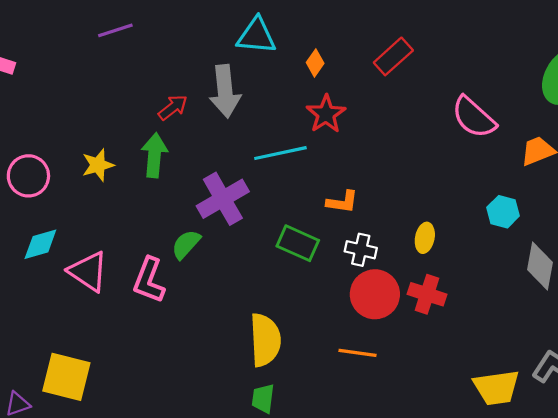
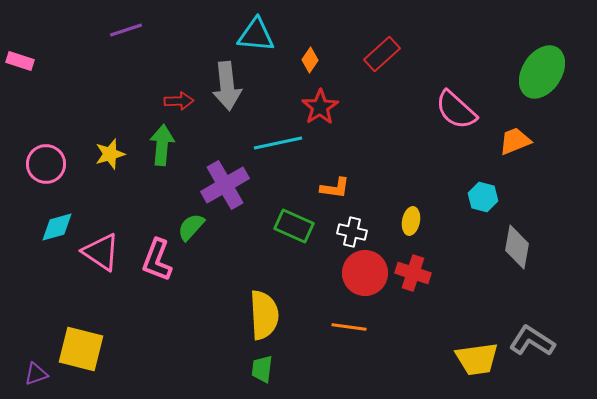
red arrow: (173, 107) -> (179, 101), turned 36

